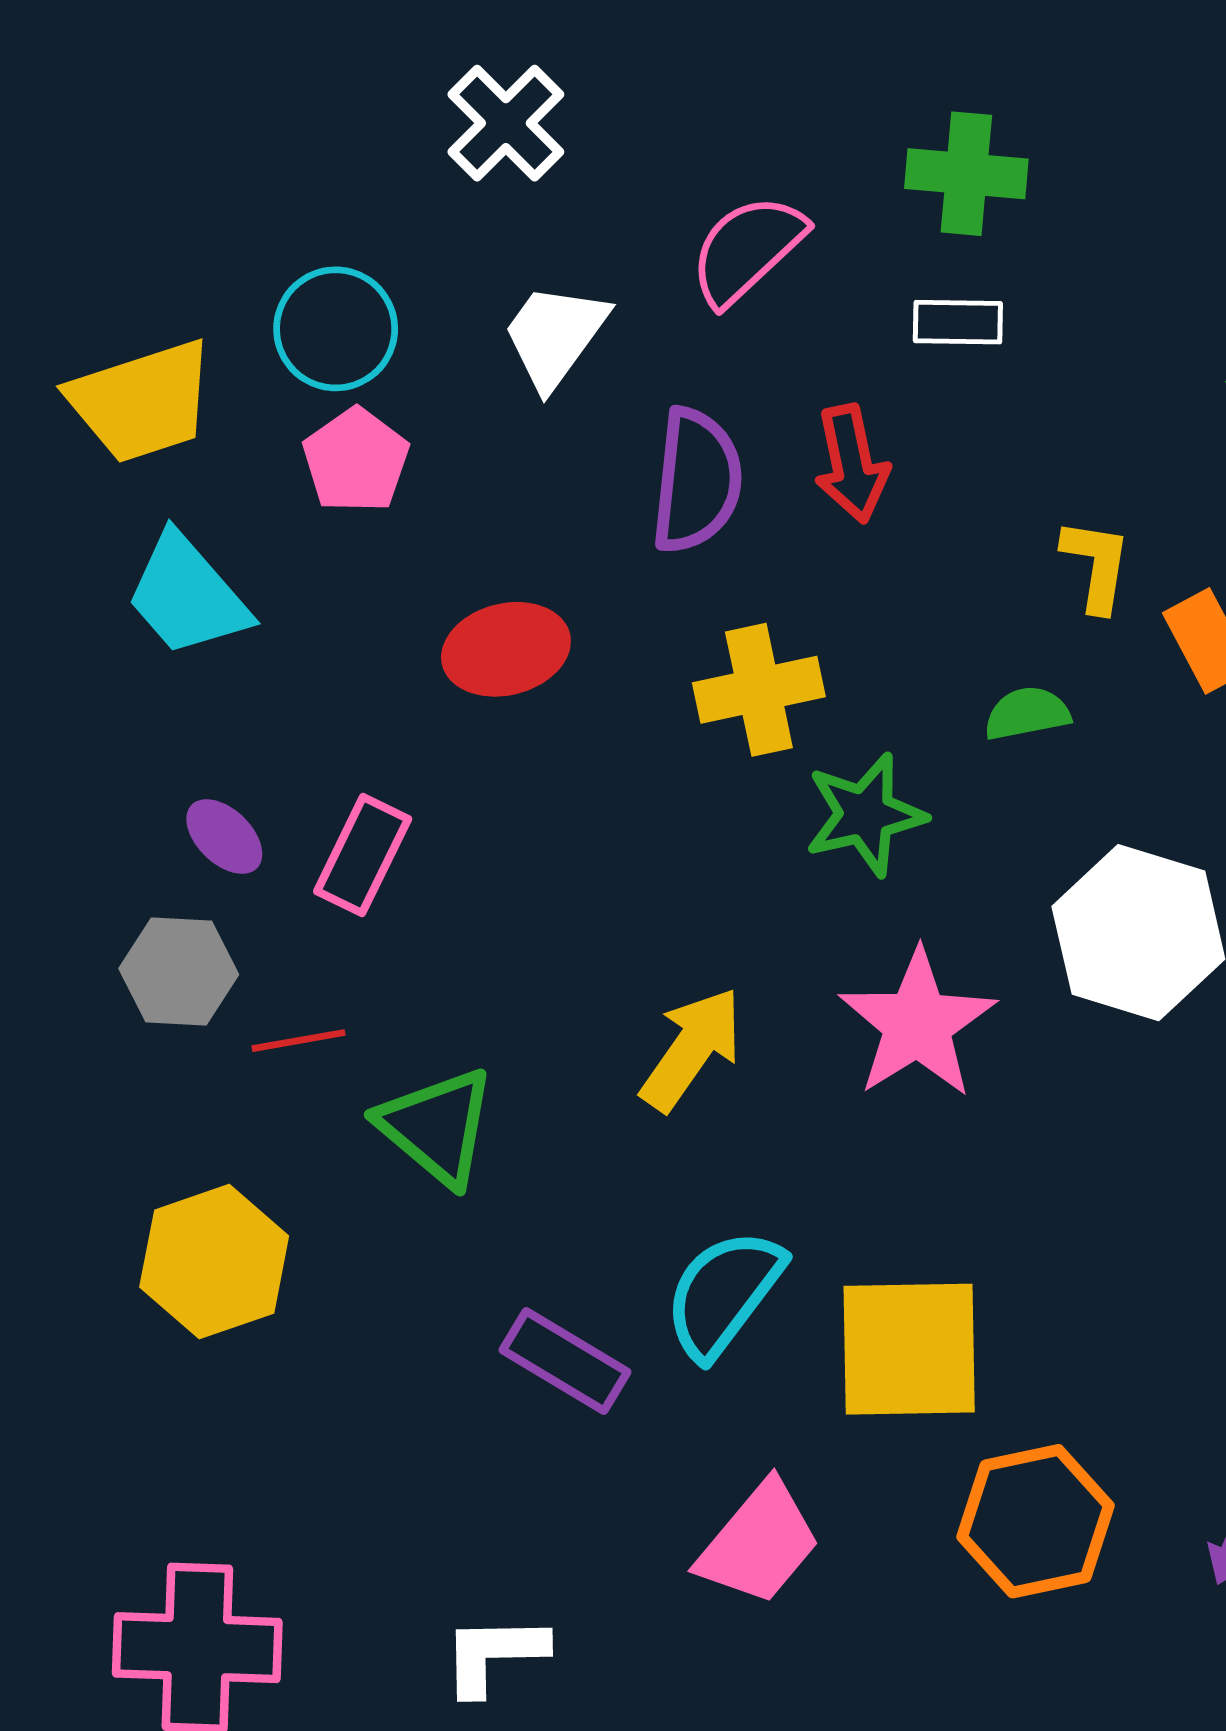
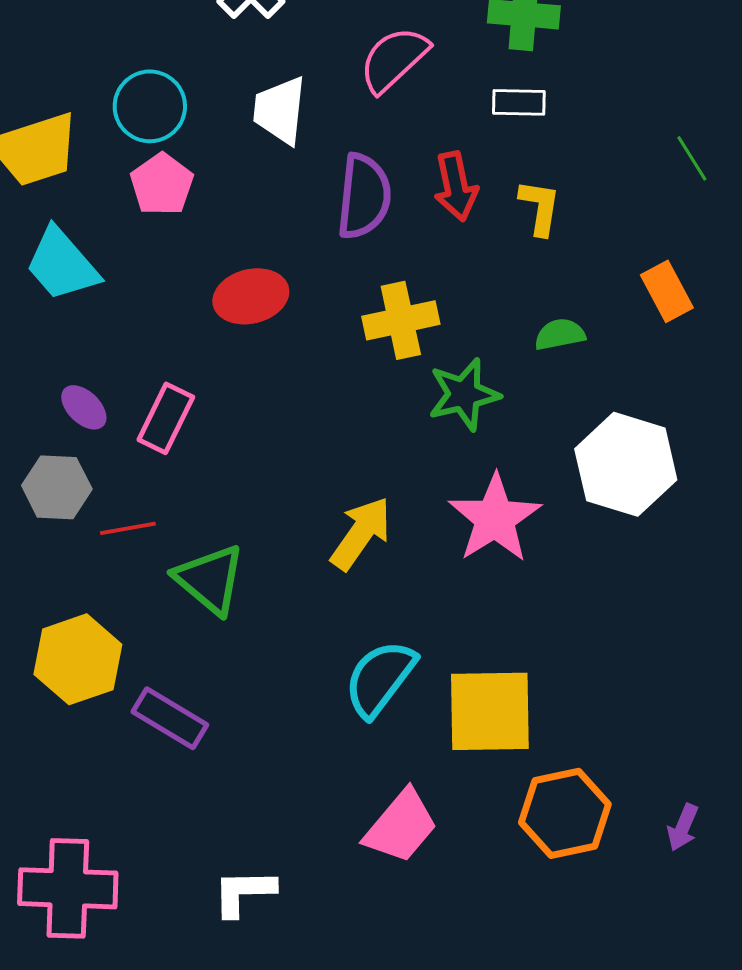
white trapezoid: (555, 336) -> (280, 110), turned -30
yellow L-shape: (1096, 565) -> (540, 207), moved
purple rectangle: (565, 1361) -> (170, 718), moved

